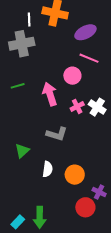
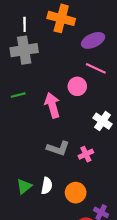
white line: (29, 20) -> (25, 24), moved
pink cross: (77, 106) -> (86, 154), moved
green triangle: (22, 151) -> (24, 186), moved

